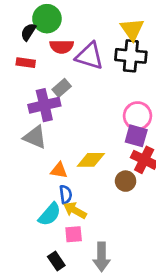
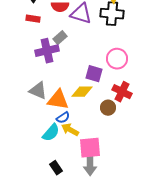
purple square: (136, 136) -> (94, 74), moved
gray triangle: (35, 137) -> (38, 91), moved
orange triangle: (59, 170) -> (58, 100), size x1.6
blue semicircle: (66, 194) -> (63, 118), turned 64
pink square: (74, 234) -> (90, 148), moved, size x1.6

